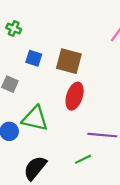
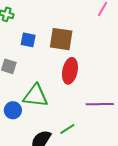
green line: (83, 159) -> (67, 129), moved

